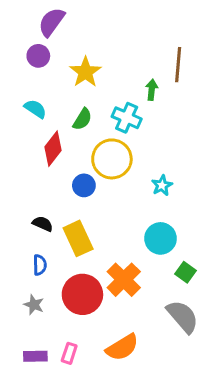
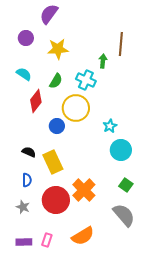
purple semicircle: (52, 22) -> (49, 14), moved
yellow star: (85, 72) -> (58, 49), turned 30
cyan circle: (160, 238) -> (121, 150), moved

